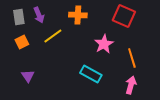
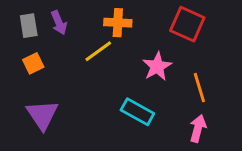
yellow line: (53, 36) -> (98, 51), moved
purple triangle: (28, 76) -> (42, 115), size x1.6

